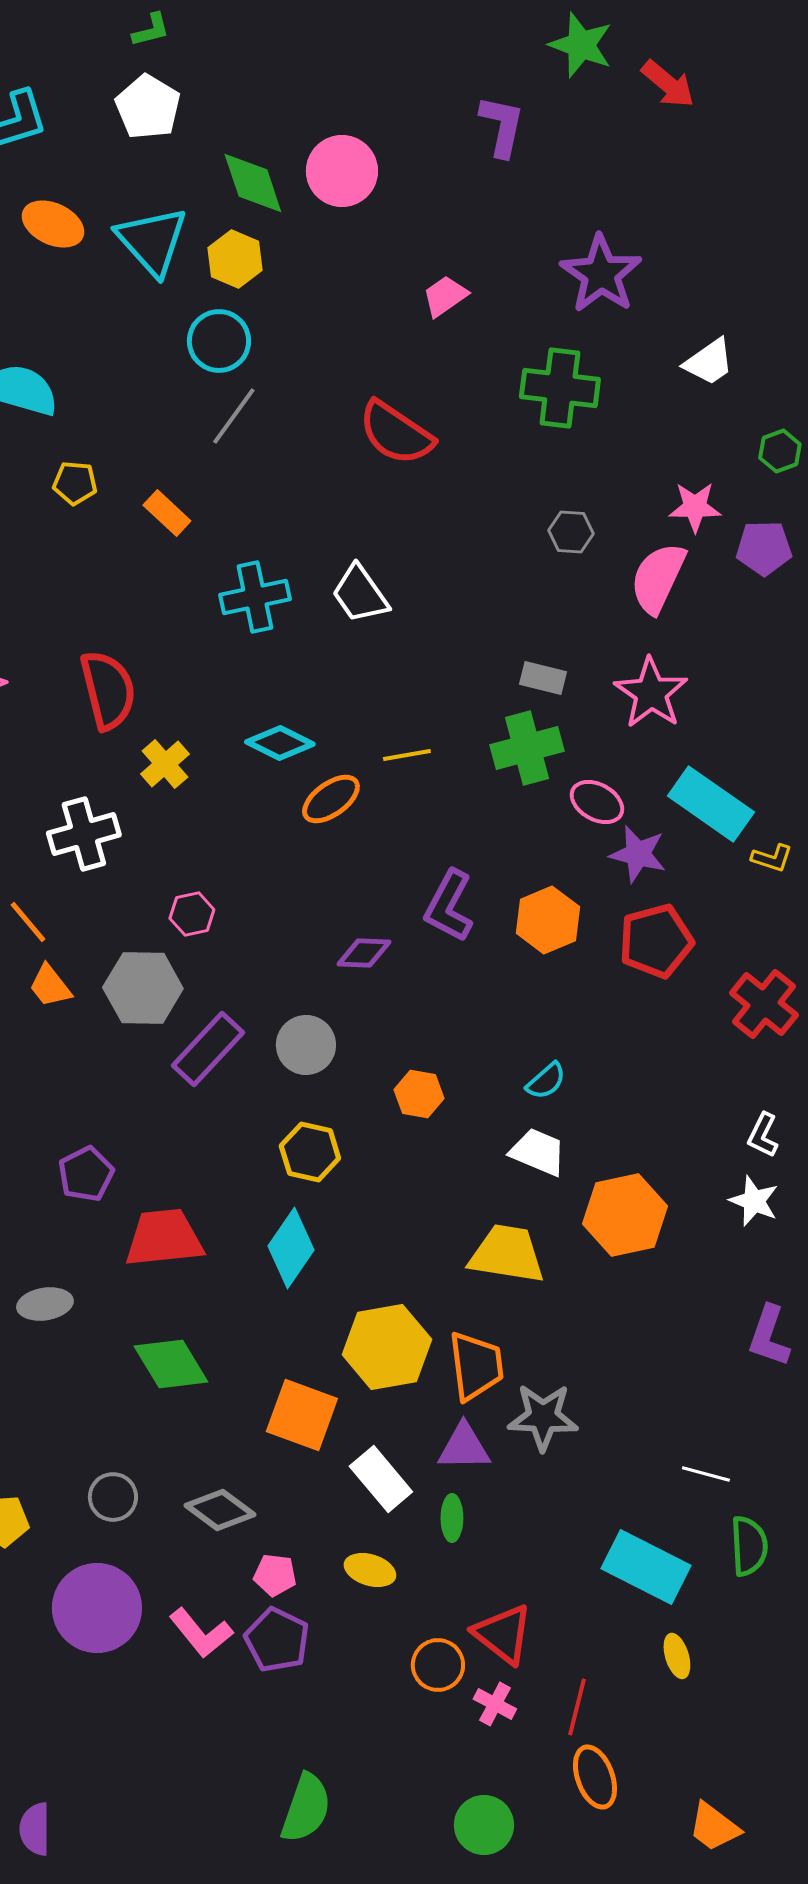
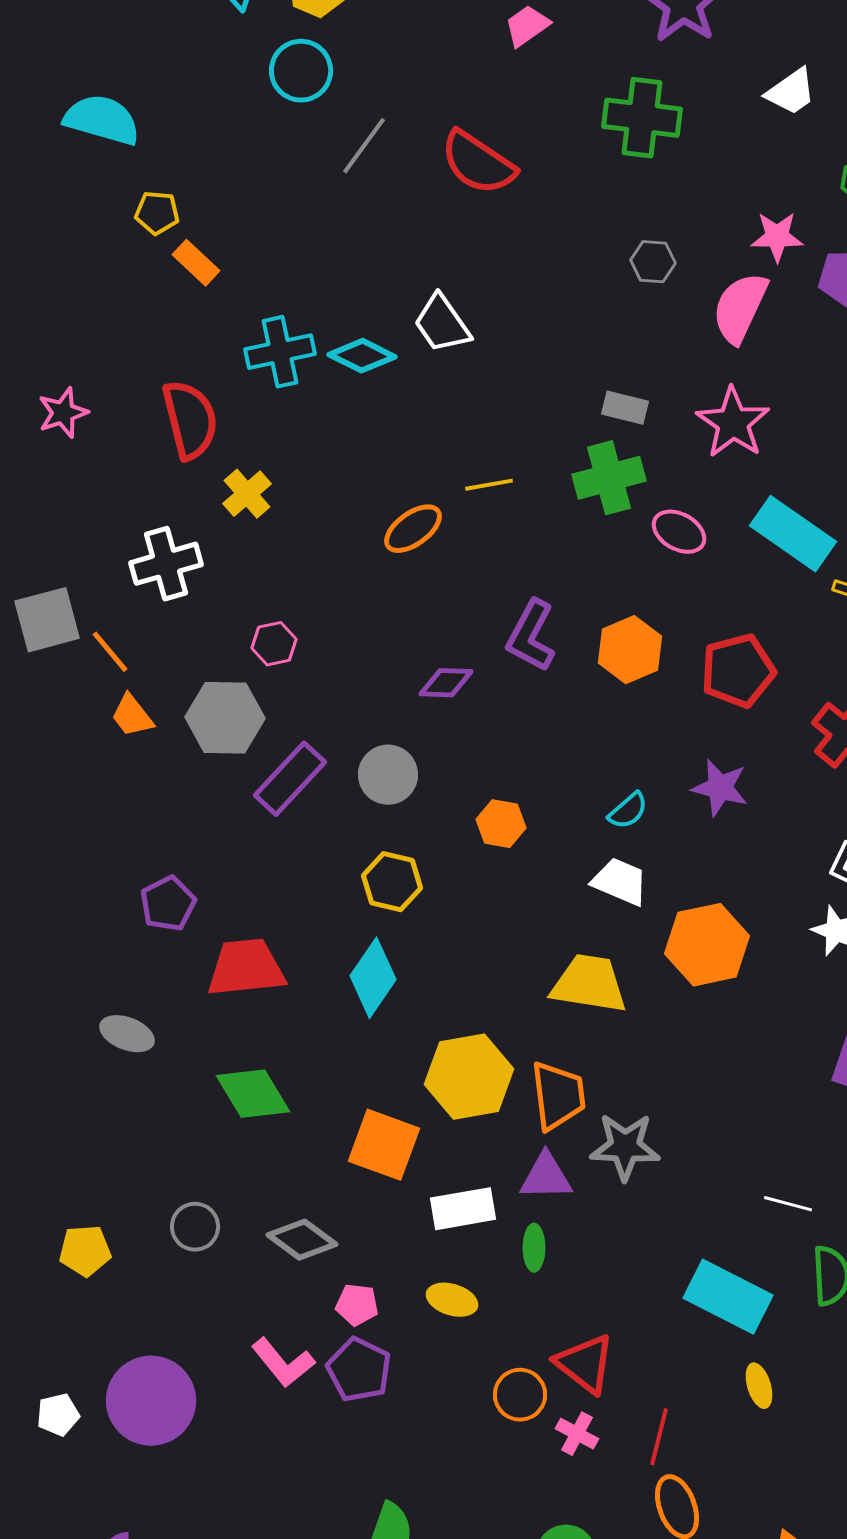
gray line: (234, 416) -> (364, 146), moved
orange rectangle: (167, 513) -> (196, 263), moved
cyan cross: (255, 597) -> (280, 352), moved
cyan diamond: (280, 743) -> (362, 356), moved
purple star: (638, 854) -> (720, 788), moved
gray ellipse: (45, 1304) -> (127, 1034), turned 30
white rectangle: (381, 1479) -> (463, 1209), turned -60
purple circle: (97, 1608) -> (151, 1401), moved

